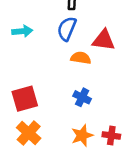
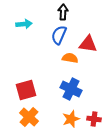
cyan arrow: (22, 31) -> (24, 24), moved
blue cross: (82, 97) -> (71, 89), size x1.5

